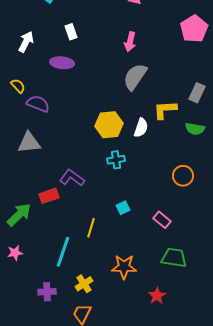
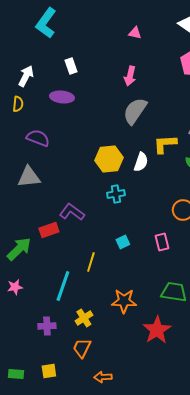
yellow semicircle: (18, 86) -> (18, 104), moved, turned 49
pink rectangle: (162, 220) -> (162, 242), moved, turned 36
red star: (157, 296) -> (157, 330), size x1.6

